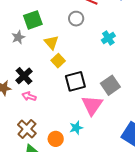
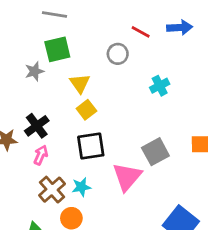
black square: (75, 81) -> (91, 146), moved
pink arrow: (29, 96) -> (41, 155), turned 88
cyan star: (76, 128) -> (81, 187), moved
brown cross: (27, 129) -> (52, 190), moved

